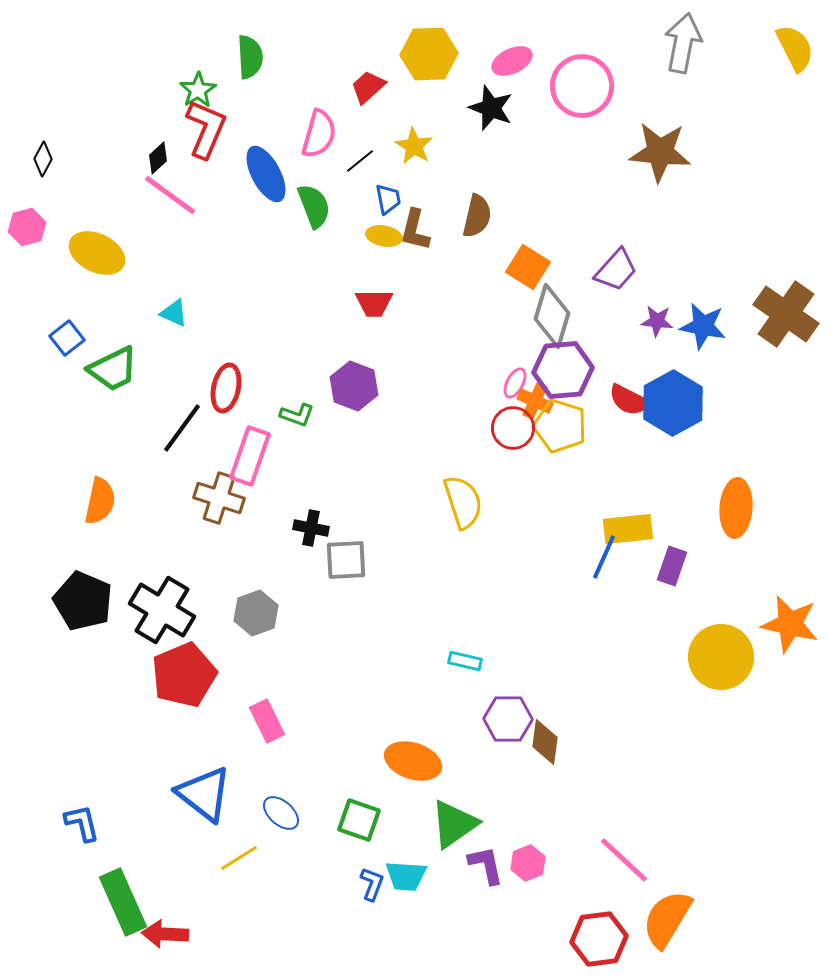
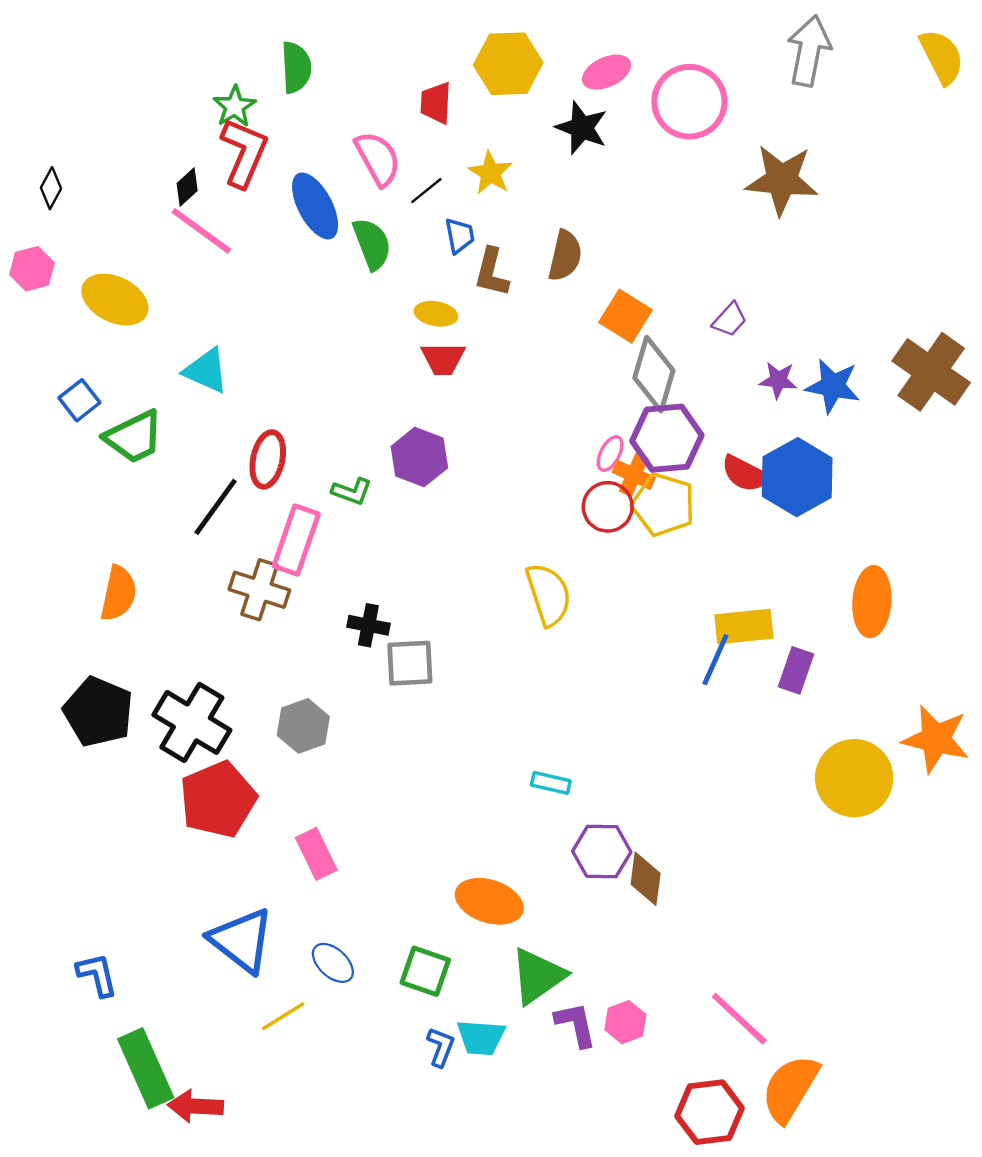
red trapezoid: (368, 87) -> (436, 103), turned -45
pink semicircle: (319, 134) -> (378, 159), turned -45
yellow ellipse: (384, 236) -> (436, 314), moved
purple trapezoid: (616, 270) -> (730, 320), size x0.7
cyan triangle: (174, 313) -> (206, 371), size x1.4

